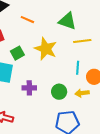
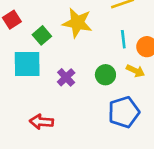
purple cross: (29, 88) -> (66, 77), turned -32
yellow arrow: (82, 93) -> (135, 71), turned -136

